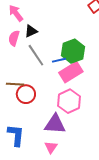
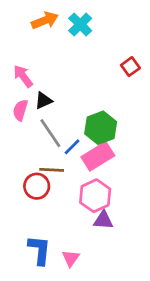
blue line: (59, 60) -> (72, 147), moved, turned -32
brown line: (15, 84) -> (52, 170), moved
purple triangle: (55, 124) -> (103, 220), moved, size x0.7
blue L-shape: (16, 135) -> (39, 250), moved

